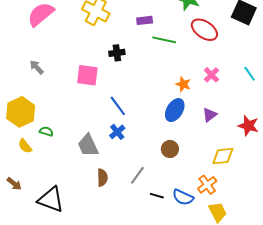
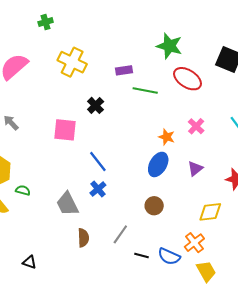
black cross: (117, 53) -> (96, 105), turned -35
black triangle: (51, 200) -> (29, 262), size x0.5

